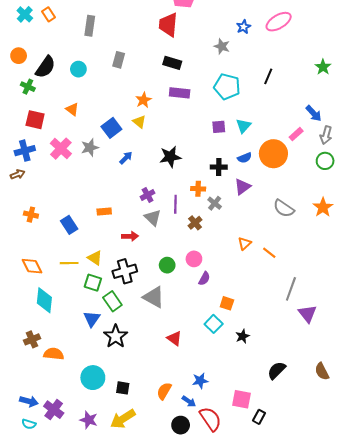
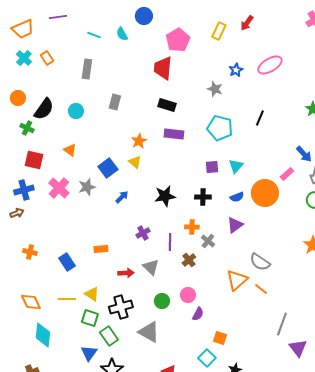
black cross: (219, 167) -> (203, 197), moved
gray semicircle: (284, 208) -> (260, 262), moved
gray triangle: (153, 218) -> (151, 267), moved
orange triangle: (245, 243) -> (237, 280), size x1.6

